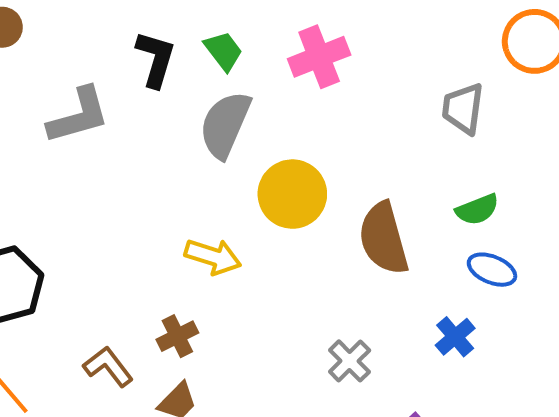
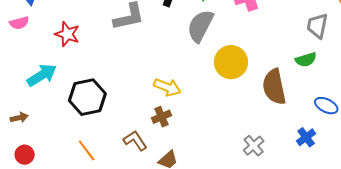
green semicircle: (477, 209) -> (306, 60), moved
yellow arrow: (213, 257) -> (167, 87), moved
brown cross: (177, 336) -> (161, 117), moved

